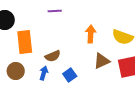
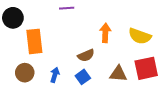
brown semicircle: (53, 56) -> (86, 55), moved
brown triangle: (102, 61) -> (118, 74), moved, turned 30

